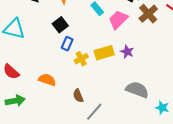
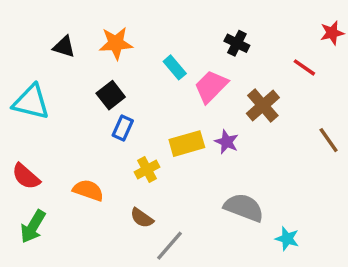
brown cross: (148, 14) -> (263, 105), moved
yellow cross: (81, 59) -> (147, 169), moved
brown semicircle: (78, 96) -> (142, 218), turned -32
green arrow: (15, 101) -> (33, 227), turned 132

